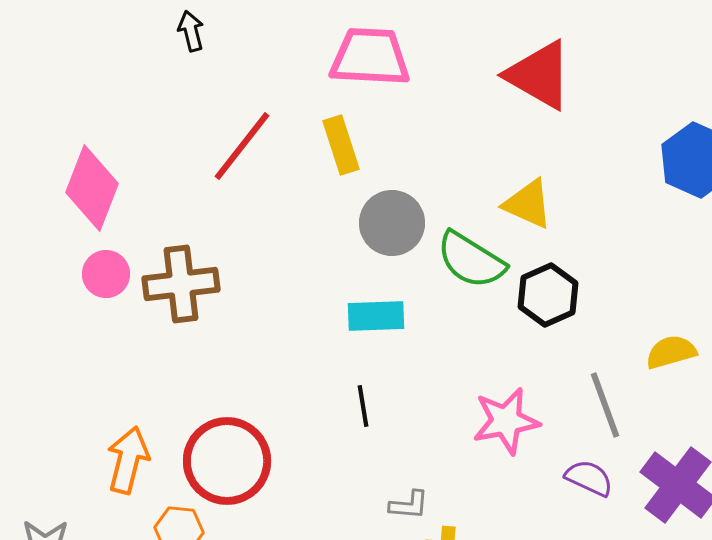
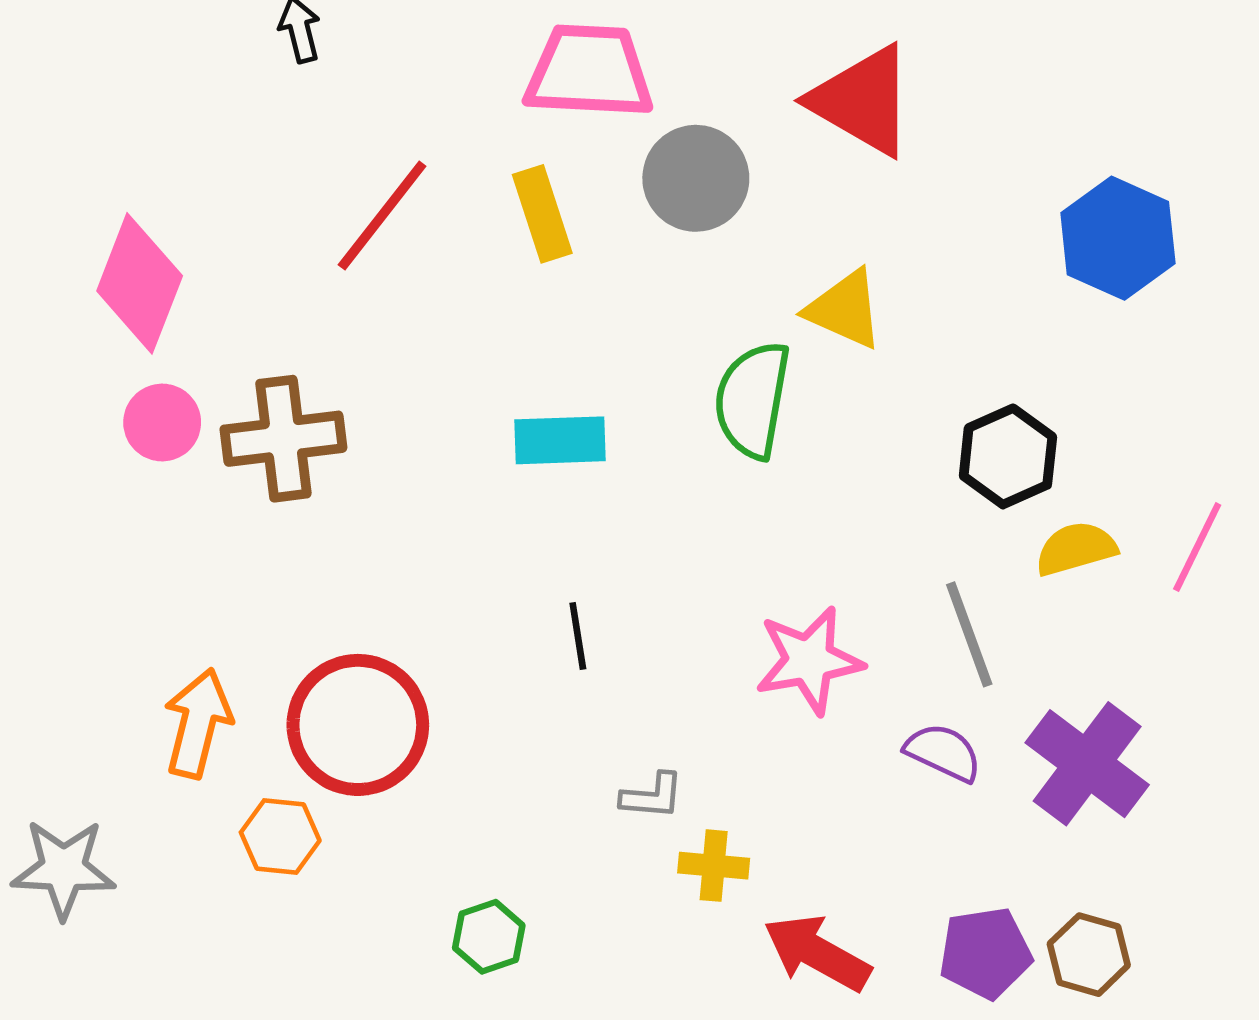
gray circle: (392, 223) -> (696, 178), moved
green semicircle: (471, 260) -> (752, 400), turned 68
black hexagon: (548, 295) -> (1008, 456), moved
cyan rectangle: (376, 316) -> (560, 440), moved

